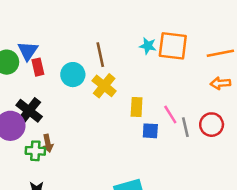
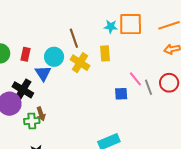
blue triangle: (28, 51) -> (43, 73), moved
red rectangle: (38, 67) -> (25, 54), turned 32
yellow rectangle: (137, 107) -> (105, 53), moved

